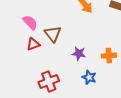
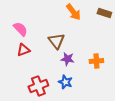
brown triangle: (53, 34) -> (56, 41), moved
blue star: (89, 77) -> (65, 82), moved

